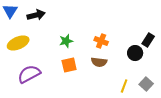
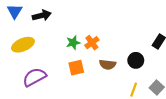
orange cross: (101, 41) -> (92, 43), moved, turned 32
black circle: (135, 53) -> (136, 60), moved

